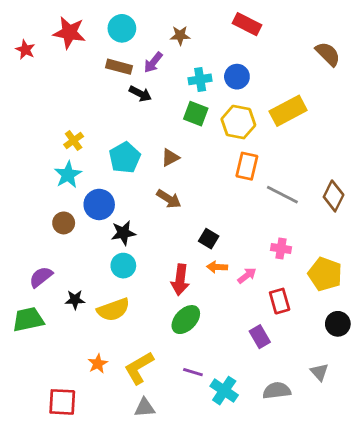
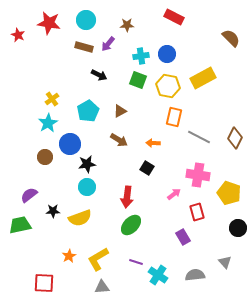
black arrow: (140, 94) -> (99, 75), moved
pink cross: (281, 249) -> (198, 175), size x1.6
orange arrow: (217, 267) -> (153, 143), moved

